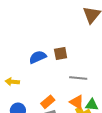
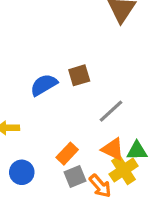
gray line: (78, 78) -> (111, 111), turned -42

